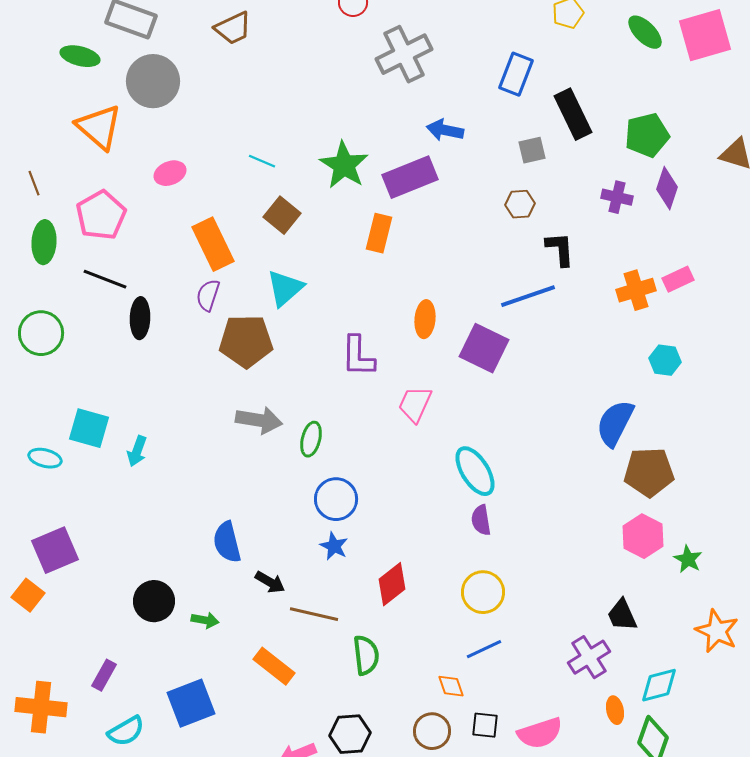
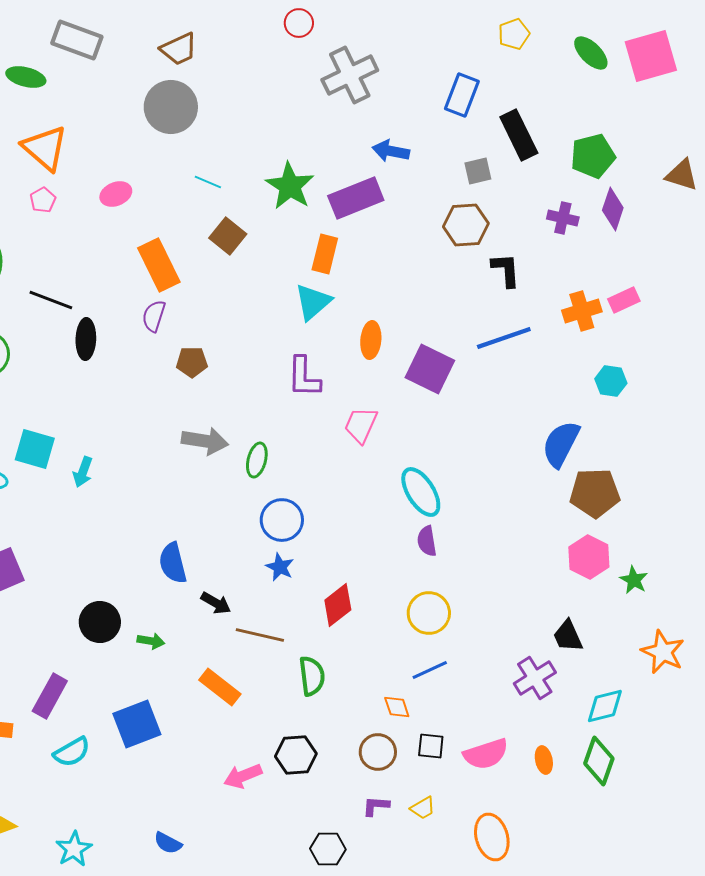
gray circle: (153, 81) -> (171, 107), moved
brown hexagon: (520, 204) -> (466, 225), size x1.5
pink pentagon: (101, 215) -> (43, 200), moved, size x0.5
cyan triangle: (285, 288) -> (313, 302), moved
blue line: (528, 296) -> (504, 338), moved
brown pentagon: (246, 341) -> (192, 362), size x0.6
purple rectangle: (104, 675) -> (50, 696), size x1.4
orange ellipse: (615, 710) -> (544, 760), moved

